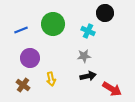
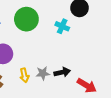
gray star: (84, 56) -> (43, 73), moved

